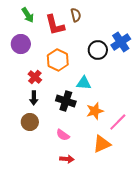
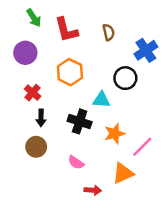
brown semicircle: (76, 15) -> (108, 32), moved
black circle: (98, 50) -> (125, 78), moved
red cross: (35, 77) -> (33, 93), moved
red arrow: (67, 159) -> (93, 190), moved

